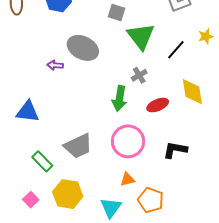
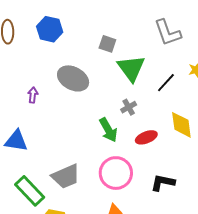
purple arrow: (55, 65) -> (33, 95), moved, turned 91
green arrow: (119, 98) -> (108, 130), turned -40
green rectangle: (42, 161) -> (30, 191), size x1.4

